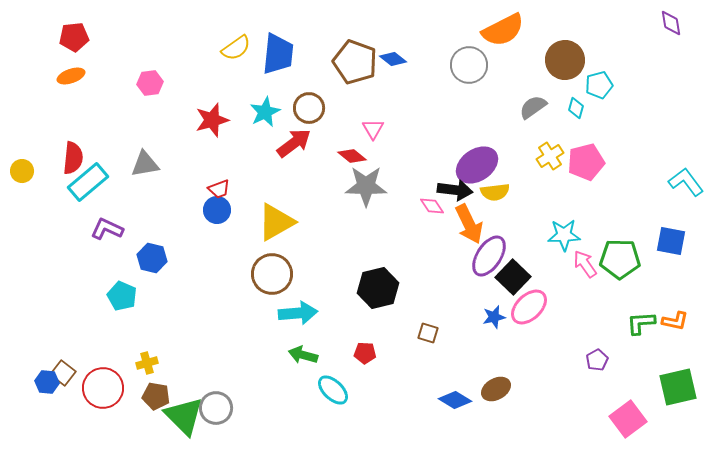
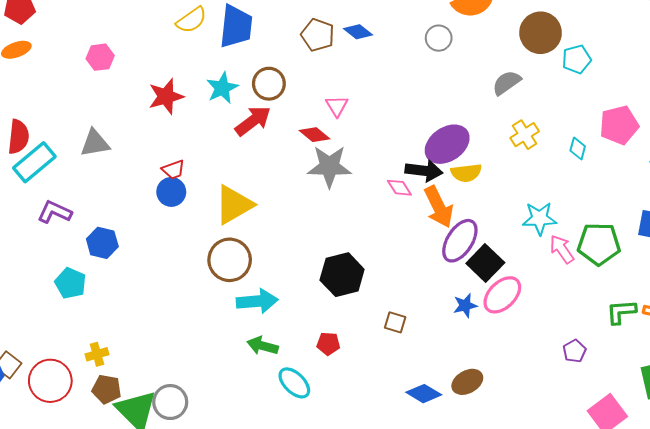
brown pentagon: (355, 62) -> (318, 35), size x0.7
gray circle: (469, 65) -> (439, 38), size x0.7
cyan diamond: (576, 108) -> (578, 148), moved
pink pentagon: (586, 162) -> (619, 125), moved

